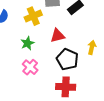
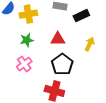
yellow cross: (33, 16) -> (28, 14), moved
yellow arrow: (92, 47) -> (90, 44), moved

